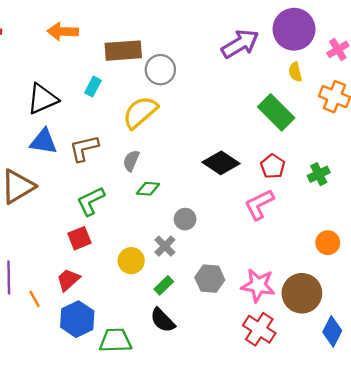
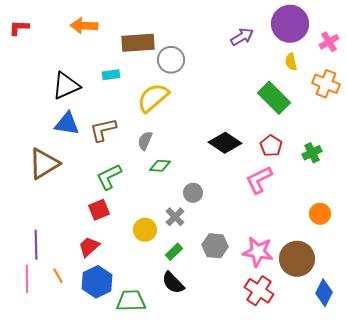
purple arrow: (240, 44) -> (242, 37), size x0.7
cyan rectangle: (93, 87) -> (111, 75), turned 54
orange line: (35, 299) -> (58, 276), moved

